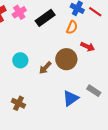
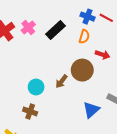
cyan circle: (20, 60) -> (36, 87), moved
brown cross: (18, 103) -> (30, 111), moved

